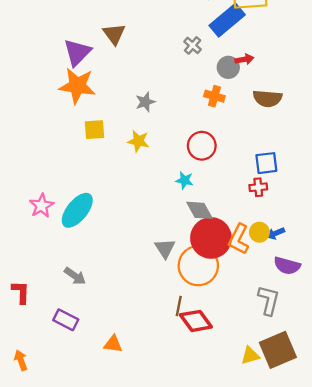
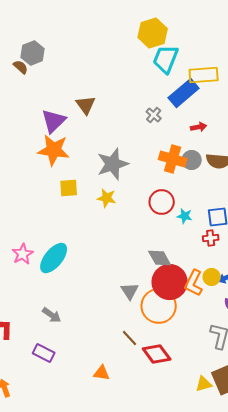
gray circle: (228, 67) -> (192, 160), moved
orange cross: (214, 96) -> (173, 159), size x1.5
gray star: (145, 102) -> (113, 164), size x1.8
cyan star: (184, 180) -> (185, 216), moved
brown line: (179, 306) -> (130, 338), moved, turned -54
orange triangle: (113, 344) -> (102, 373), moved

